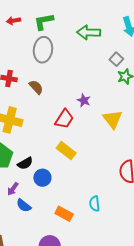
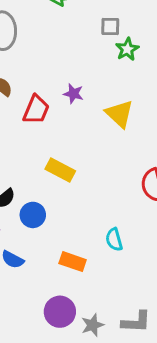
gray square: (116, 59) -> (110, 27), turned -32
red trapezoid: (64, 119) -> (36, 110), moved

